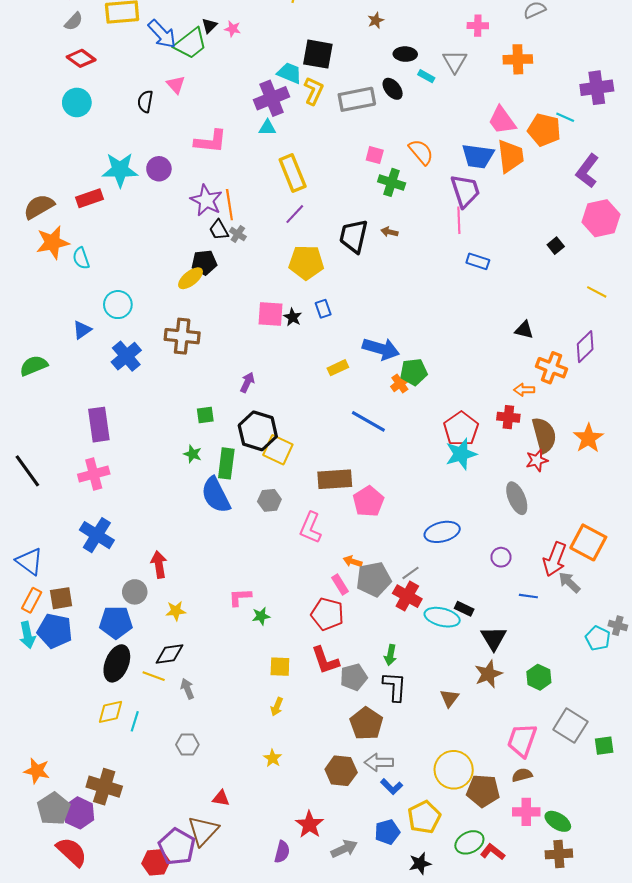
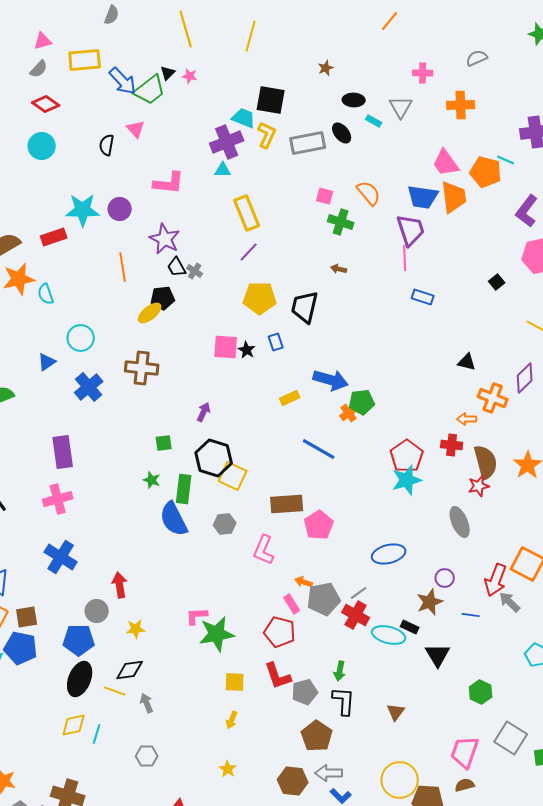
orange line: (229, 205) -> (123, 267), moved
black trapezoid: (354, 236) -> (305, 307), moved
green star: (261, 616) -> (217, 634), size x2.0
brown star: (488, 674) -> (430, 602), moved

